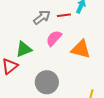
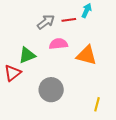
pink semicircle: (54, 38) -> (58, 44), turned 42

